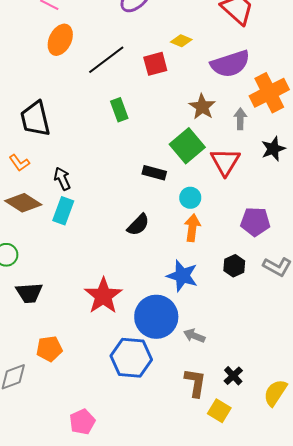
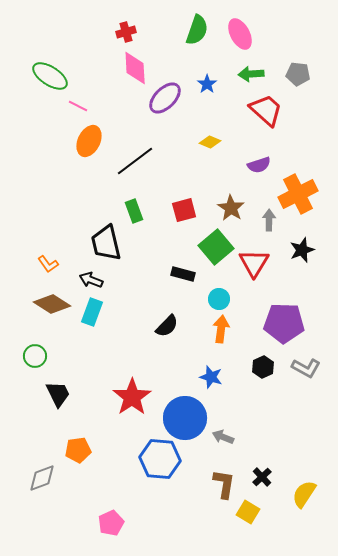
red square: (155, 64) -> (184, 210), moved
purple semicircle: (230, 64) -> (259, 165), size x0.6
green rectangle: (119, 110) -> (134, 211), moved
black trapezoid: (35, 119) -> (106, 243), moved
black arrow: (62, 179) -> (91, 280), turned -45
purple pentagon: (255, 222) -> (284, 323), size x1.4
blue star: (182, 276) -> (211, 377), size x0.7
black trapezoid: (29, 293) -> (58, 394), turned -112

